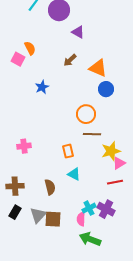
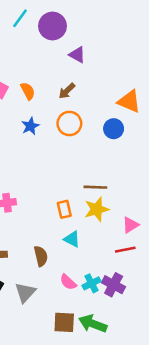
orange semicircle: (30, 48) -> (28, 91), moved
orange triangle: (98, 68) -> (129, 101), moved
orange circle: (86, 114) -> (69, 123), moved
yellow star: (111, 151) -> (97, 209), moved
brown square: (53, 219) -> (64, 322), moved
pink semicircle: (81, 219) -> (68, 282), moved, turned -48

